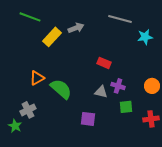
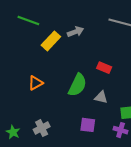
purple cross: (118, 86) -> (121, 130), moved
green semicircle: (61, 89) -> (77, 85), moved, turned 75
gray cross: (28, 110) -> (42, 128), moved

